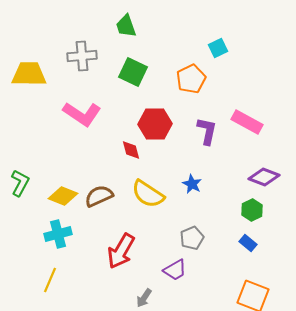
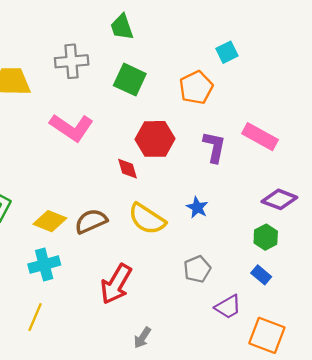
purple trapezoid: (175, 270) -> (228, 307), moved

